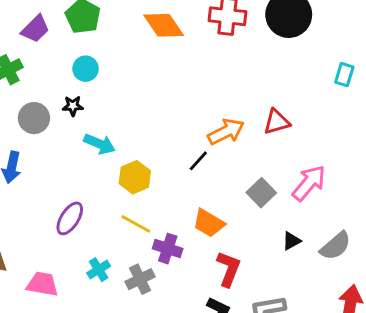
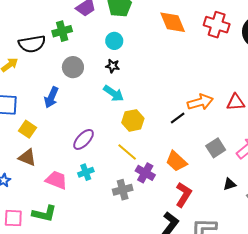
black star: (73, 106) -> (113, 66), moved
cyan cross: (99, 270) -> (86, 172), moved

